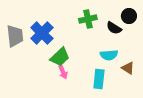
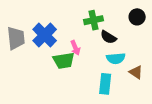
black semicircle: (114, 28) -> (108, 37), moved
green trapezoid: (60, 57) -> (64, 60), turned 35
pink arrow: (63, 72) -> (75, 48), moved

